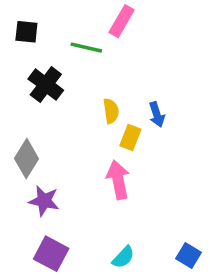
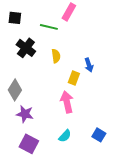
yellow semicircle: (111, 111) -> (56, 56), moved
blue square: (188, 255) -> (99, 135), moved
cyan semicircle: (123, 257) -> (65, 136), moved

